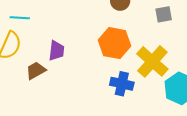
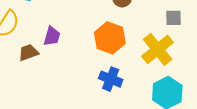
gray square: (164, 14) -> (174, 18), moved
yellow cross: (152, 61) -> (158, 49), moved

